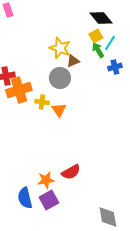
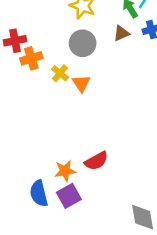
brown triangle: (73, 61) -> (121, 33), moved
orange cross: (19, 90) -> (31, 58), size x0.7
yellow cross: (42, 102) -> (60, 73), turned 32

